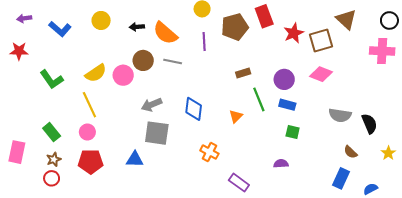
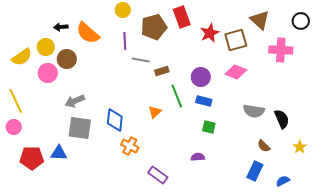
yellow circle: (101, 20) -> (46, 47), moved
pink cross: (382, 51) -> (281, 50), moved
gray line: (173, 62) -> (141, 60), moved
yellow semicircle: (96, 73) -> (22, 57), moved
blue diamond: (194, 109) -> (115, 120), moved
red pentagon: (91, 162) -> (32, 158), moved

